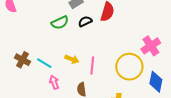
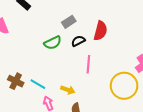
yellow arrow: (72, 59) -> (68, 90), moved
pink line: (92, 65) -> (88, 64), moved

